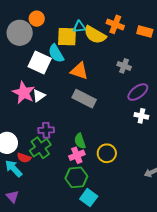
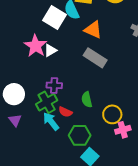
pink cross: (77, 155) -> (123, 130), moved
red semicircle: (24, 158) -> (65, 112), moved
cyan arrow: (14, 168) -> (51, 121), moved
purple triangle: (12, 197) -> (15, 120), moved

